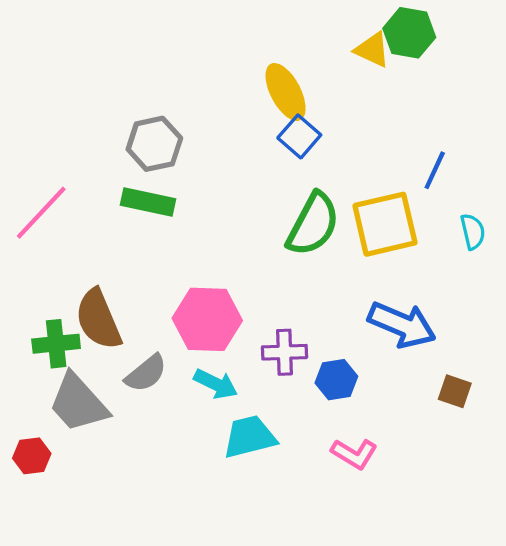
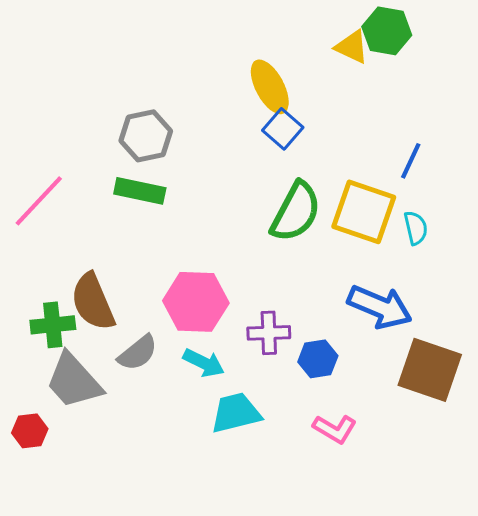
yellow square: (385, 224) -> (364, 212), turned 32
cyan semicircle: (473, 232) -> (416, 228), moved
brown square: (455, 391) -> (430, 370), size x2.0

